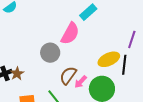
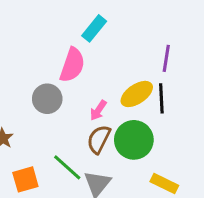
brown semicircle: (68, 75) -> (99, 139), moved
pink arrow: (81, 82) -> (98, 110), moved

